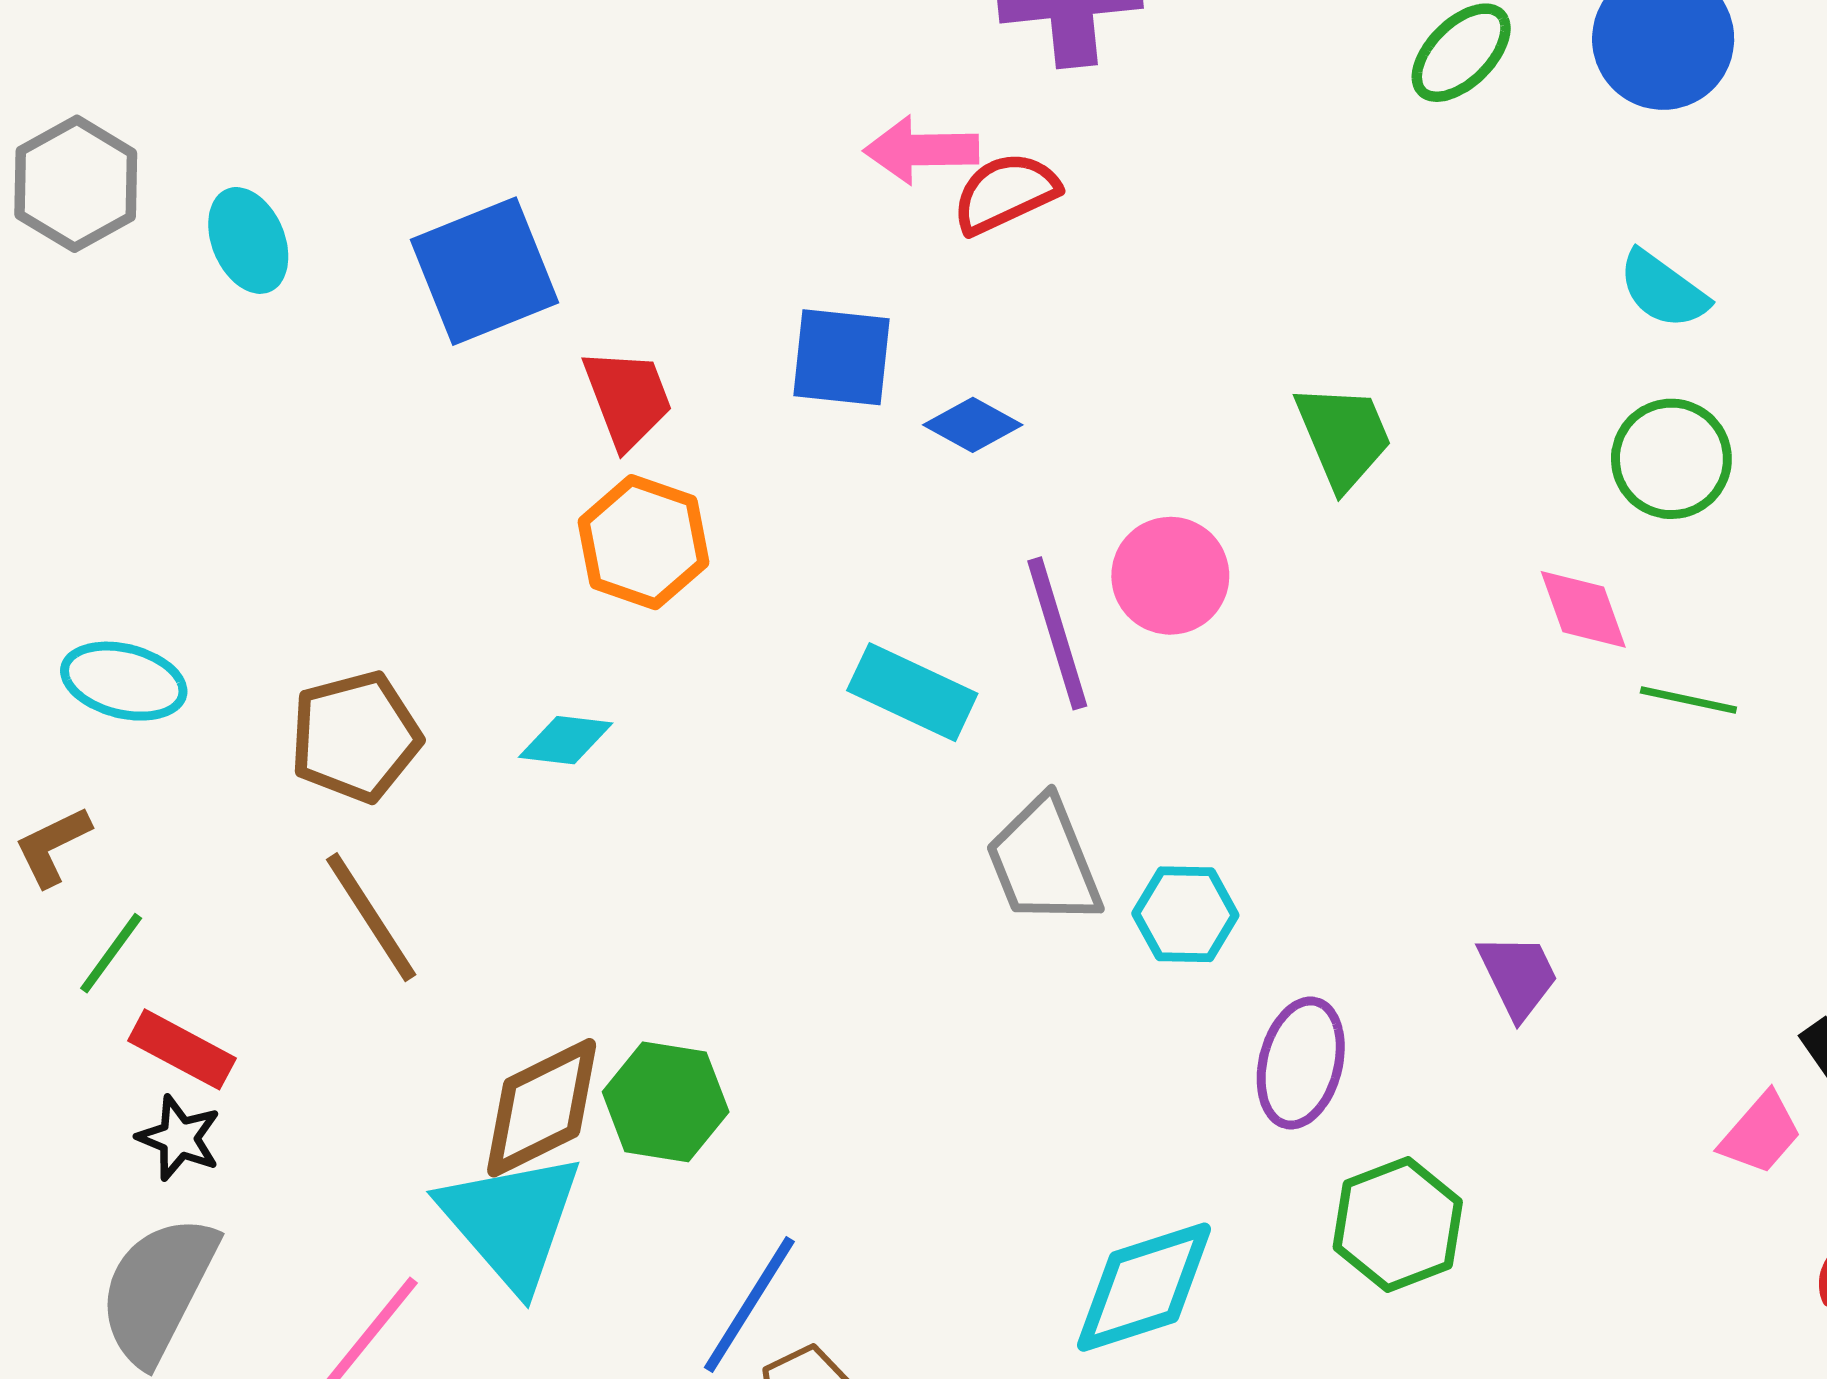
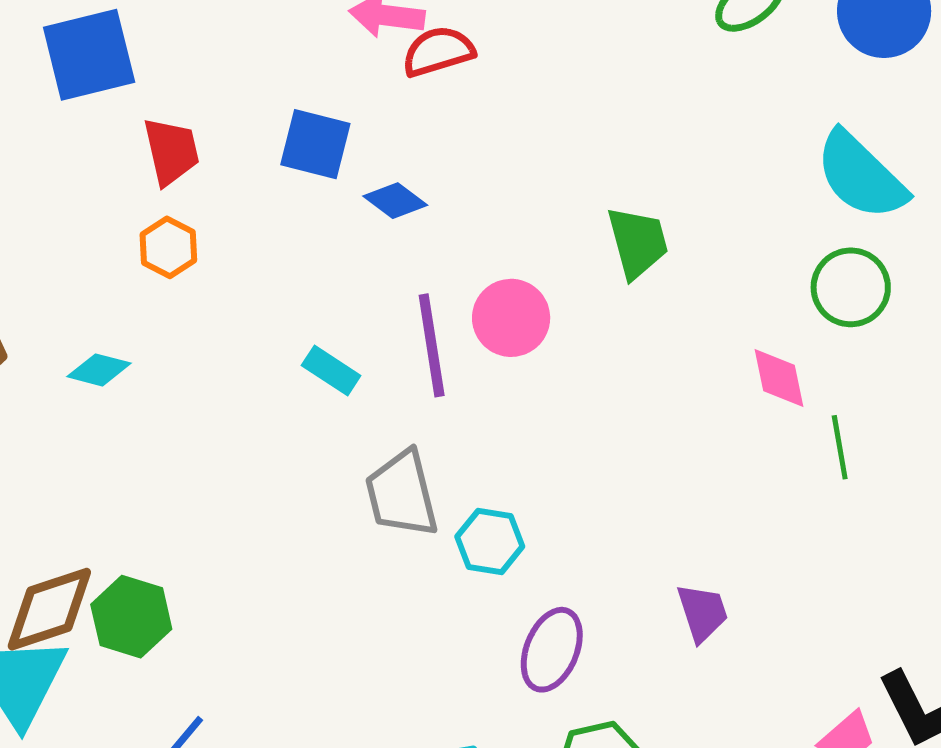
cyan semicircle: (1663, 290) -> (861, 176), size x1.6
orange hexagon: (643, 542) -> (168, 247), size x0.7
cyan rectangle: (912, 692) -> (331, 370), size x0.7
green line: (1688, 700) -> (840, 447), turned 60

